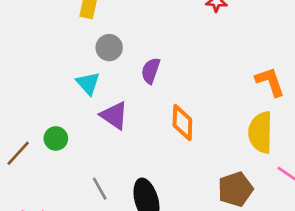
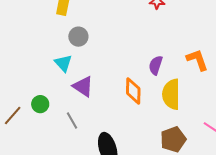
purple semicircle: (151, 71) -> (156, 65), moved
yellow semicircle: (260, 132) -> (171, 94), moved
gray line: (100, 189) -> (72, 120), moved

